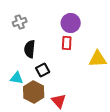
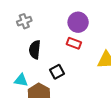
red rectangle: (67, 43) -> (74, 43), turned -72
black square: (43, 70) -> (57, 72), moved

